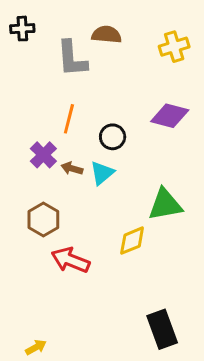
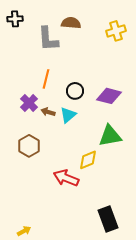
purple diamond: (170, 116) -> (109, 96), moved
red arrow: (70, 260) -> (66, 178), moved

